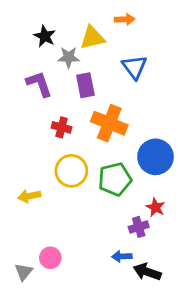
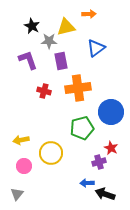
blue triangle: (134, 67) -> (96, 48), turned 30
orange cross: (109, 123) -> (78, 88), turned -30
yellow circle: (71, 171) -> (51, 153), moved
pink circle: (50, 258) -> (24, 166), moved

